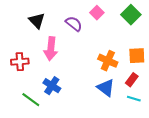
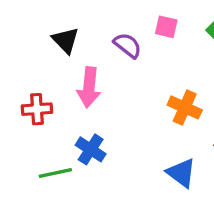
pink square: (97, 13) -> (166, 27), turned -32
blue triangle: (106, 88) -> (181, 173), moved
green line: (31, 100) -> (55, 173), turned -48

